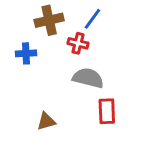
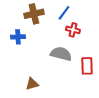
red cross: (78, 43) -> (73, 30), moved
red rectangle: (107, 111) -> (87, 66), moved

